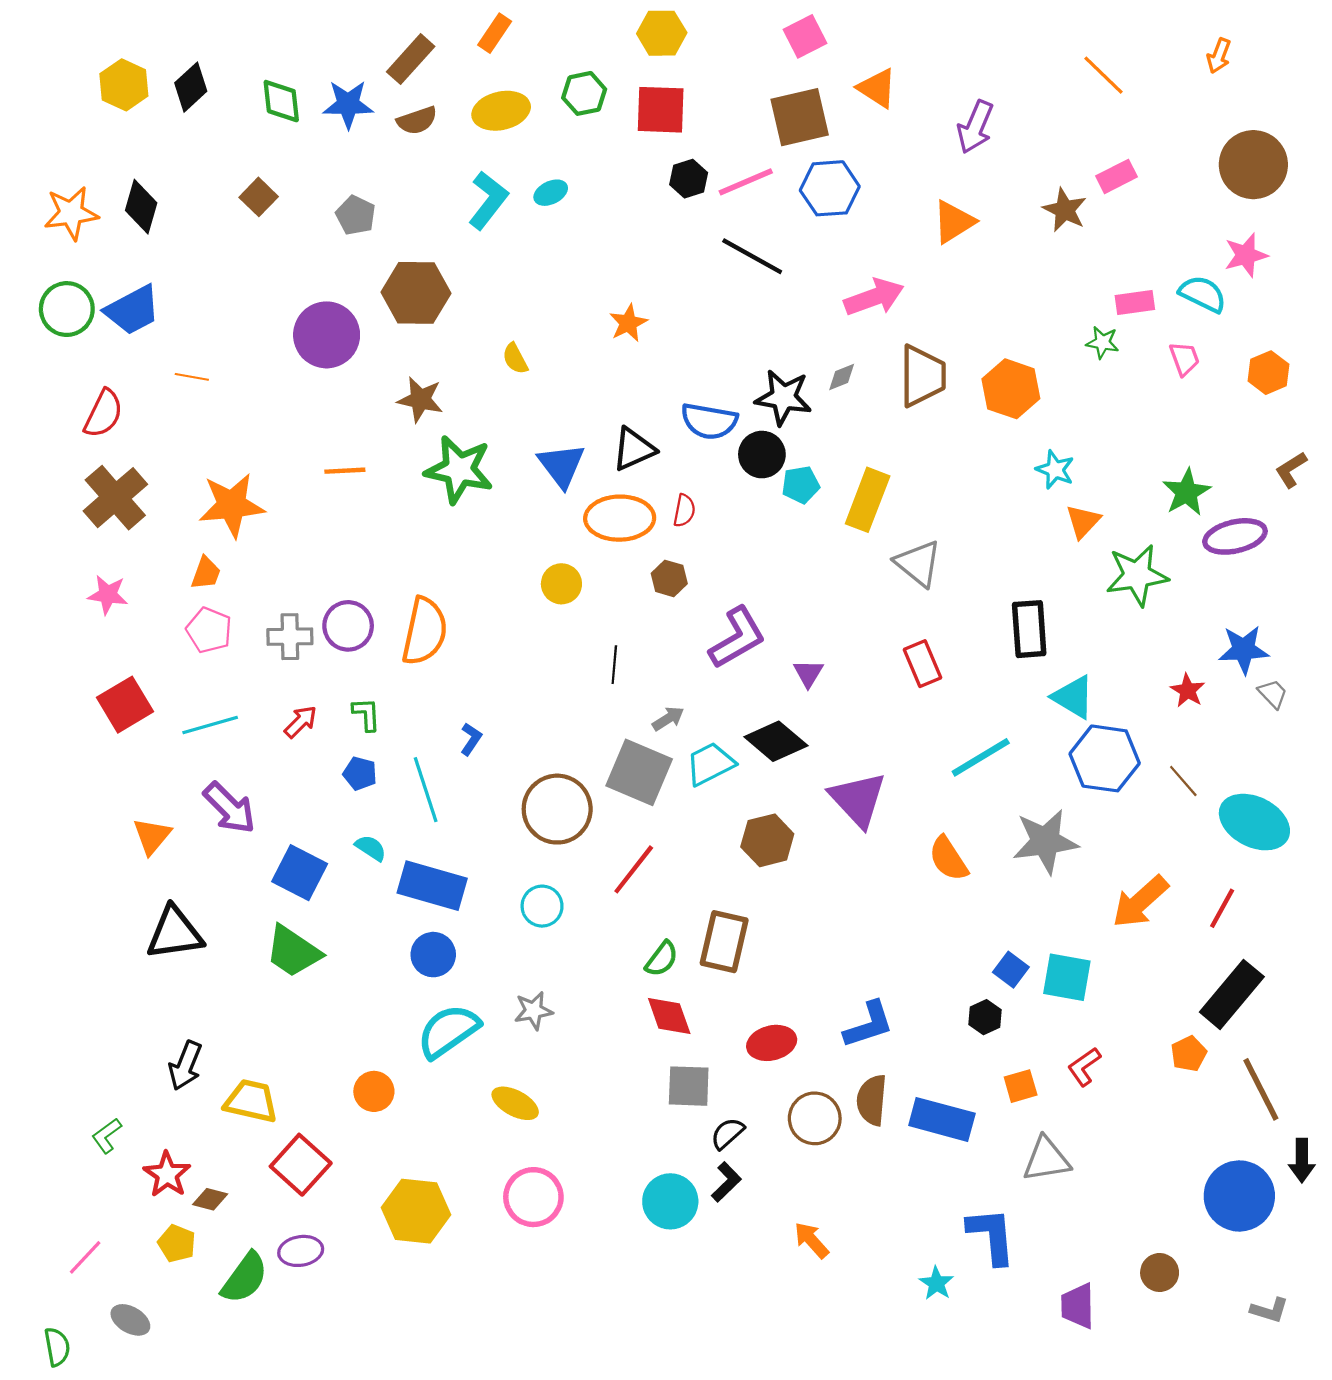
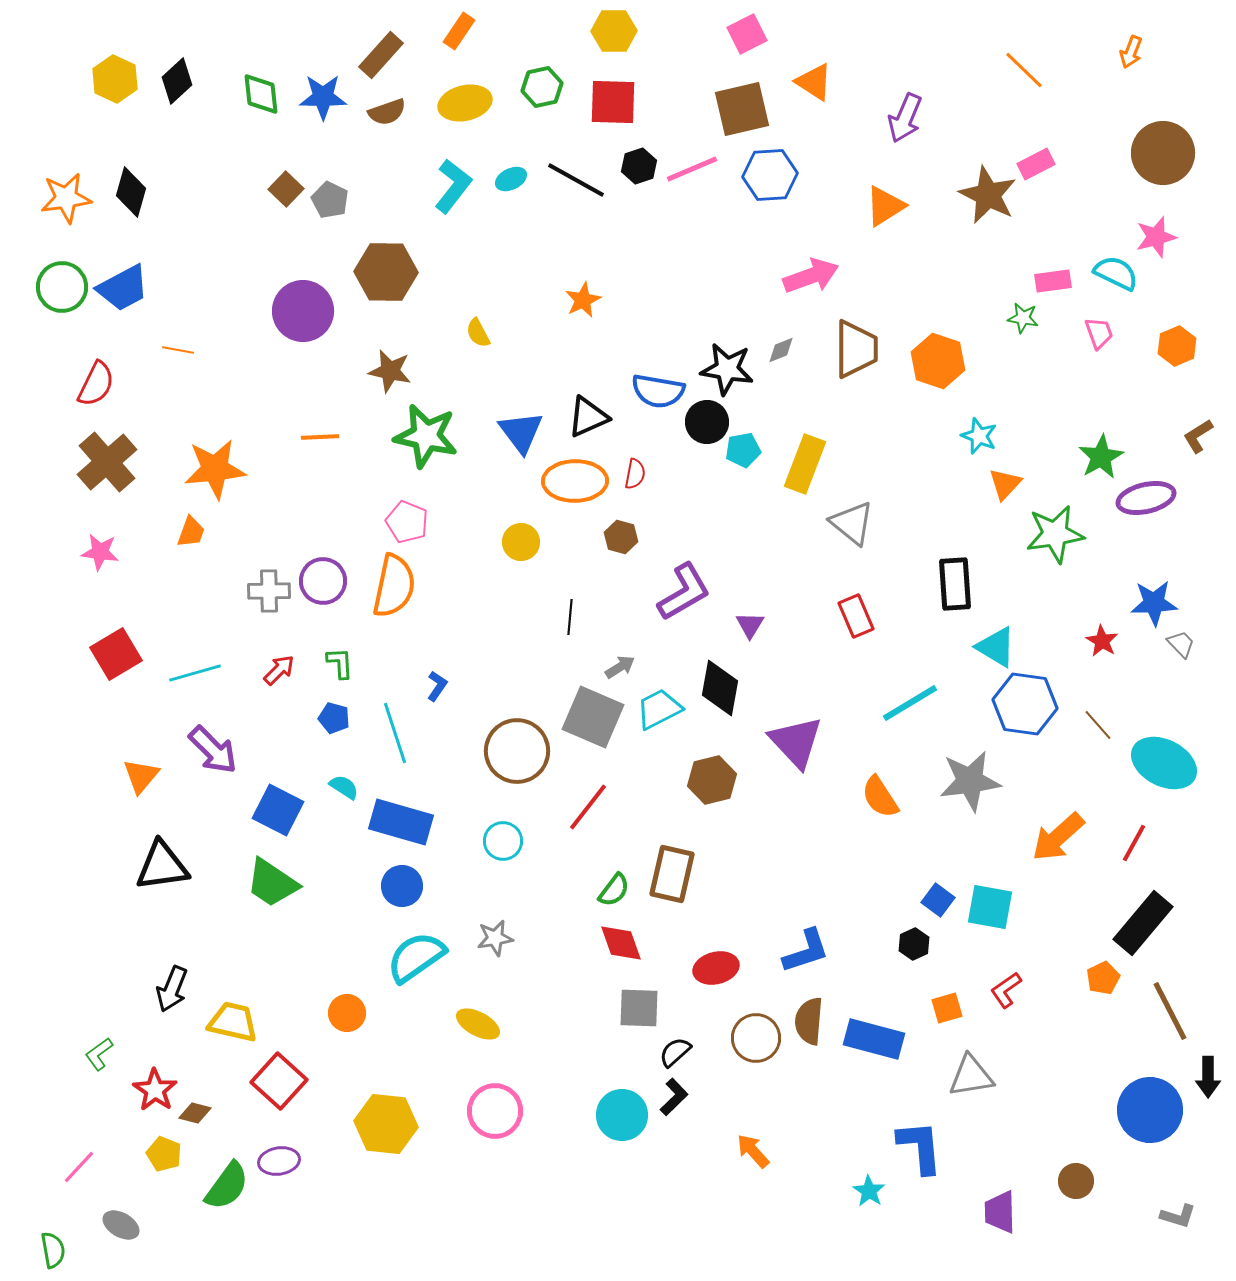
brown square: (259, 197) -> (286, 189), moved
brown star: (1065, 210) -> (988, 195), size x1.4
black line: (752, 256) -> (576, 180), moved
pink pentagon: (209, 630) -> (407, 522), moved
black diamond: (776, 741) -> (720, 688), turned 60

